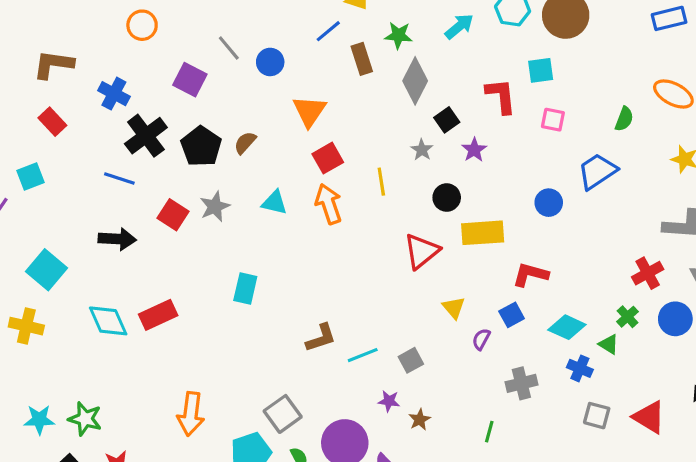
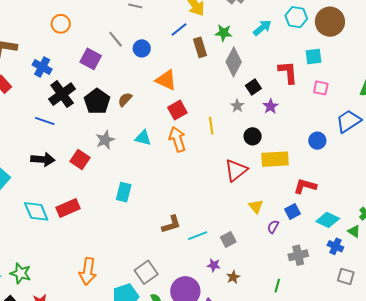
orange triangle: (309, 111) -> (166, 80), turned -40
red square: (173, 215) -> (80, 160), moved

